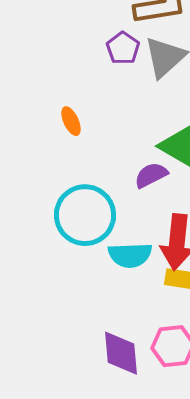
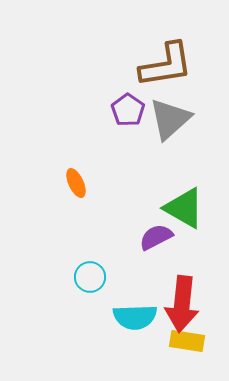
cyan circle: (85, 215) -> (90, 277), size x0.5

